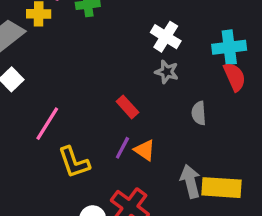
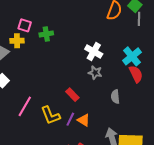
cyan cross: (229, 47) -> (132, 56), turned -30
yellow L-shape: (74, 162) -> (50, 115), moved

